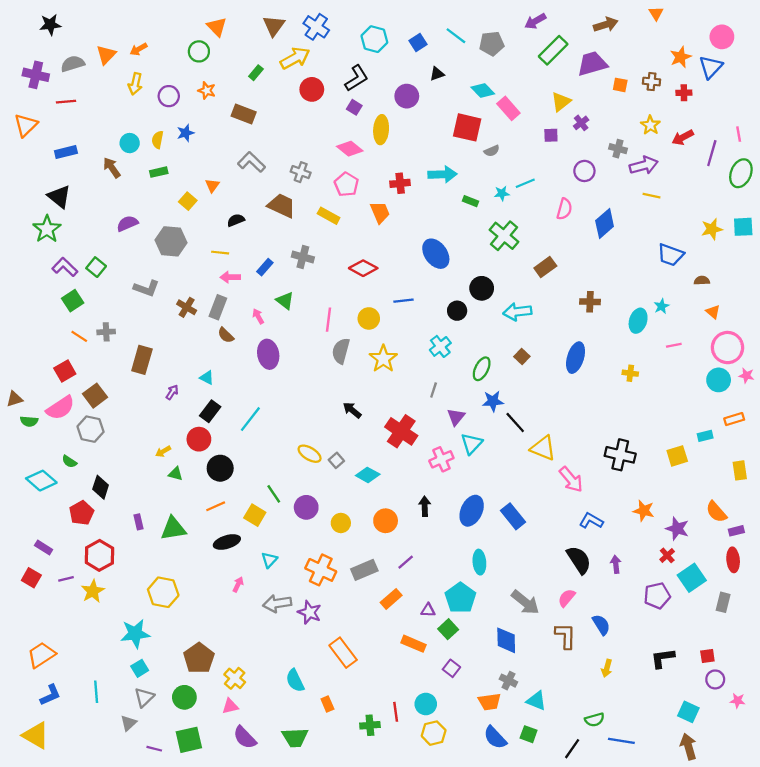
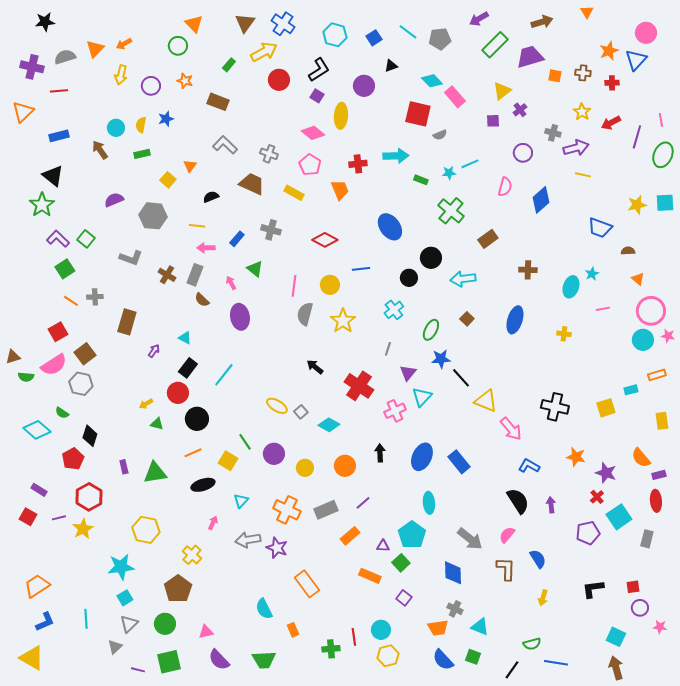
yellow cross: (235, 678) -> (192, 555), moved

